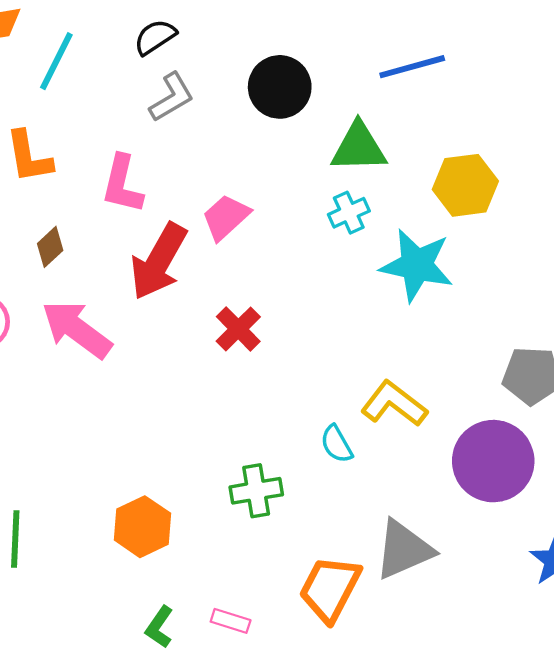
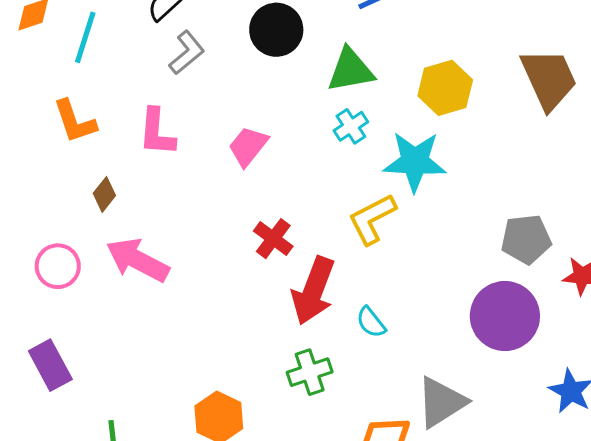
red arrow: (159, 261) -> (313, 291), moved
yellow L-shape: (394, 404) -> (372, 219), moved, turned -56

